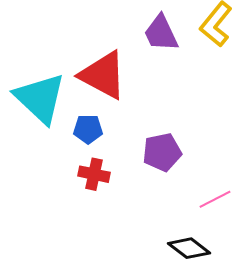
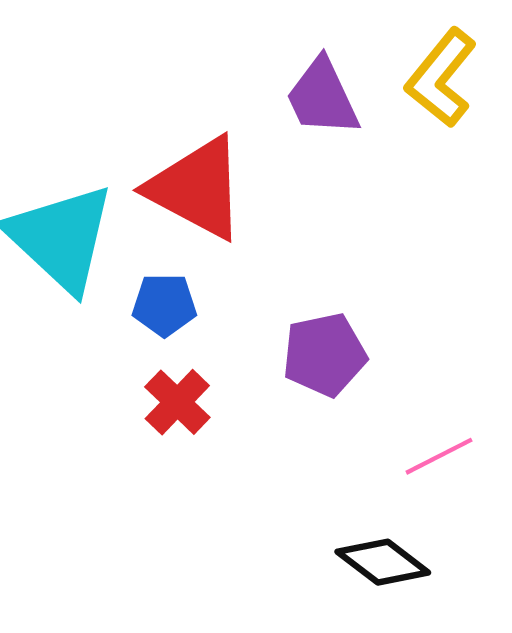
red cross: (94, 174) -> (177, 402), turned 32

